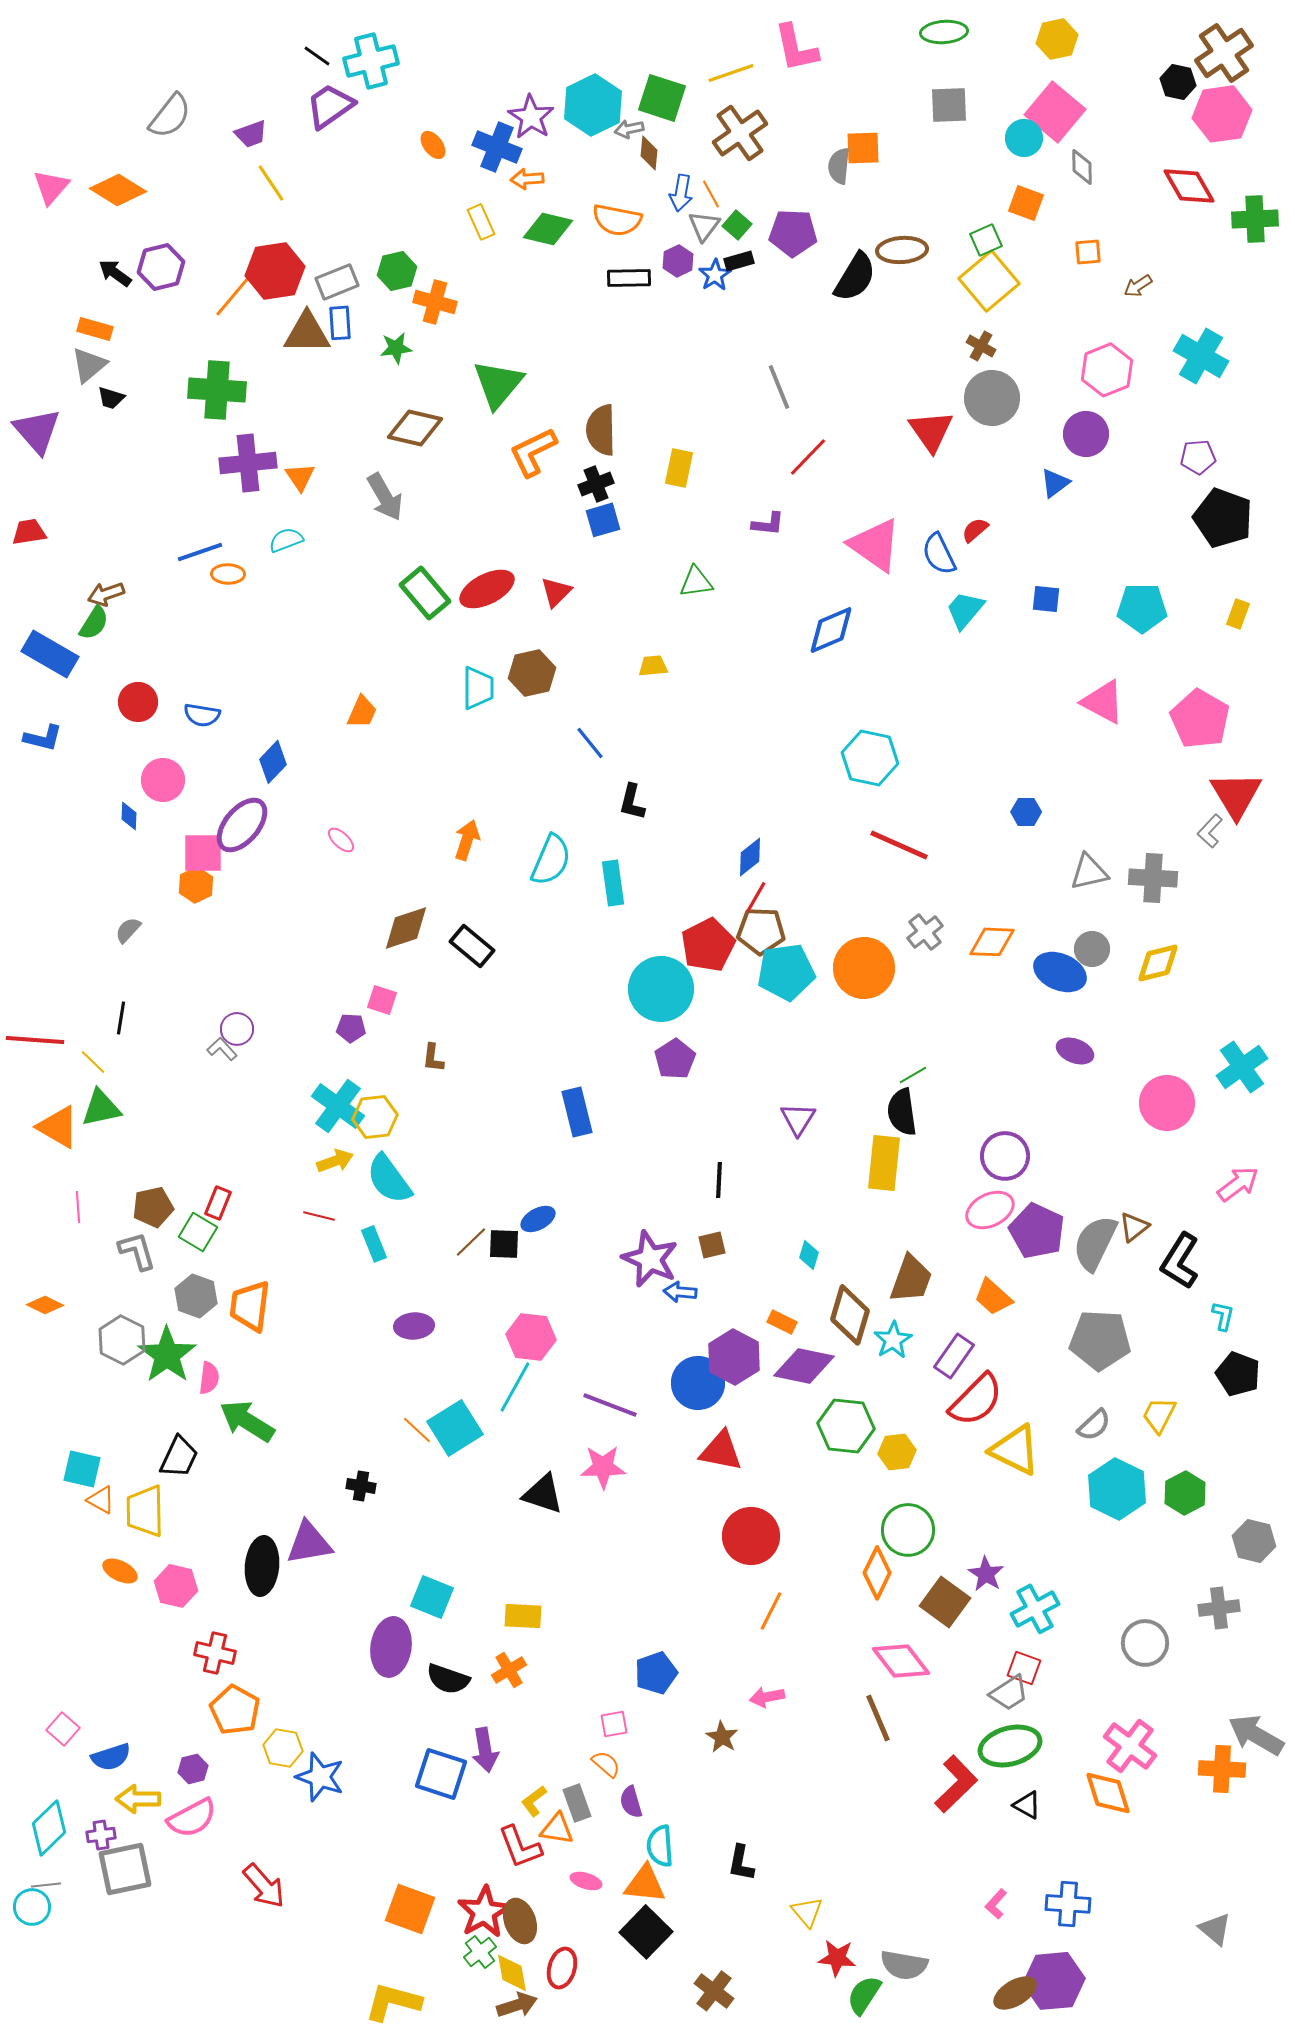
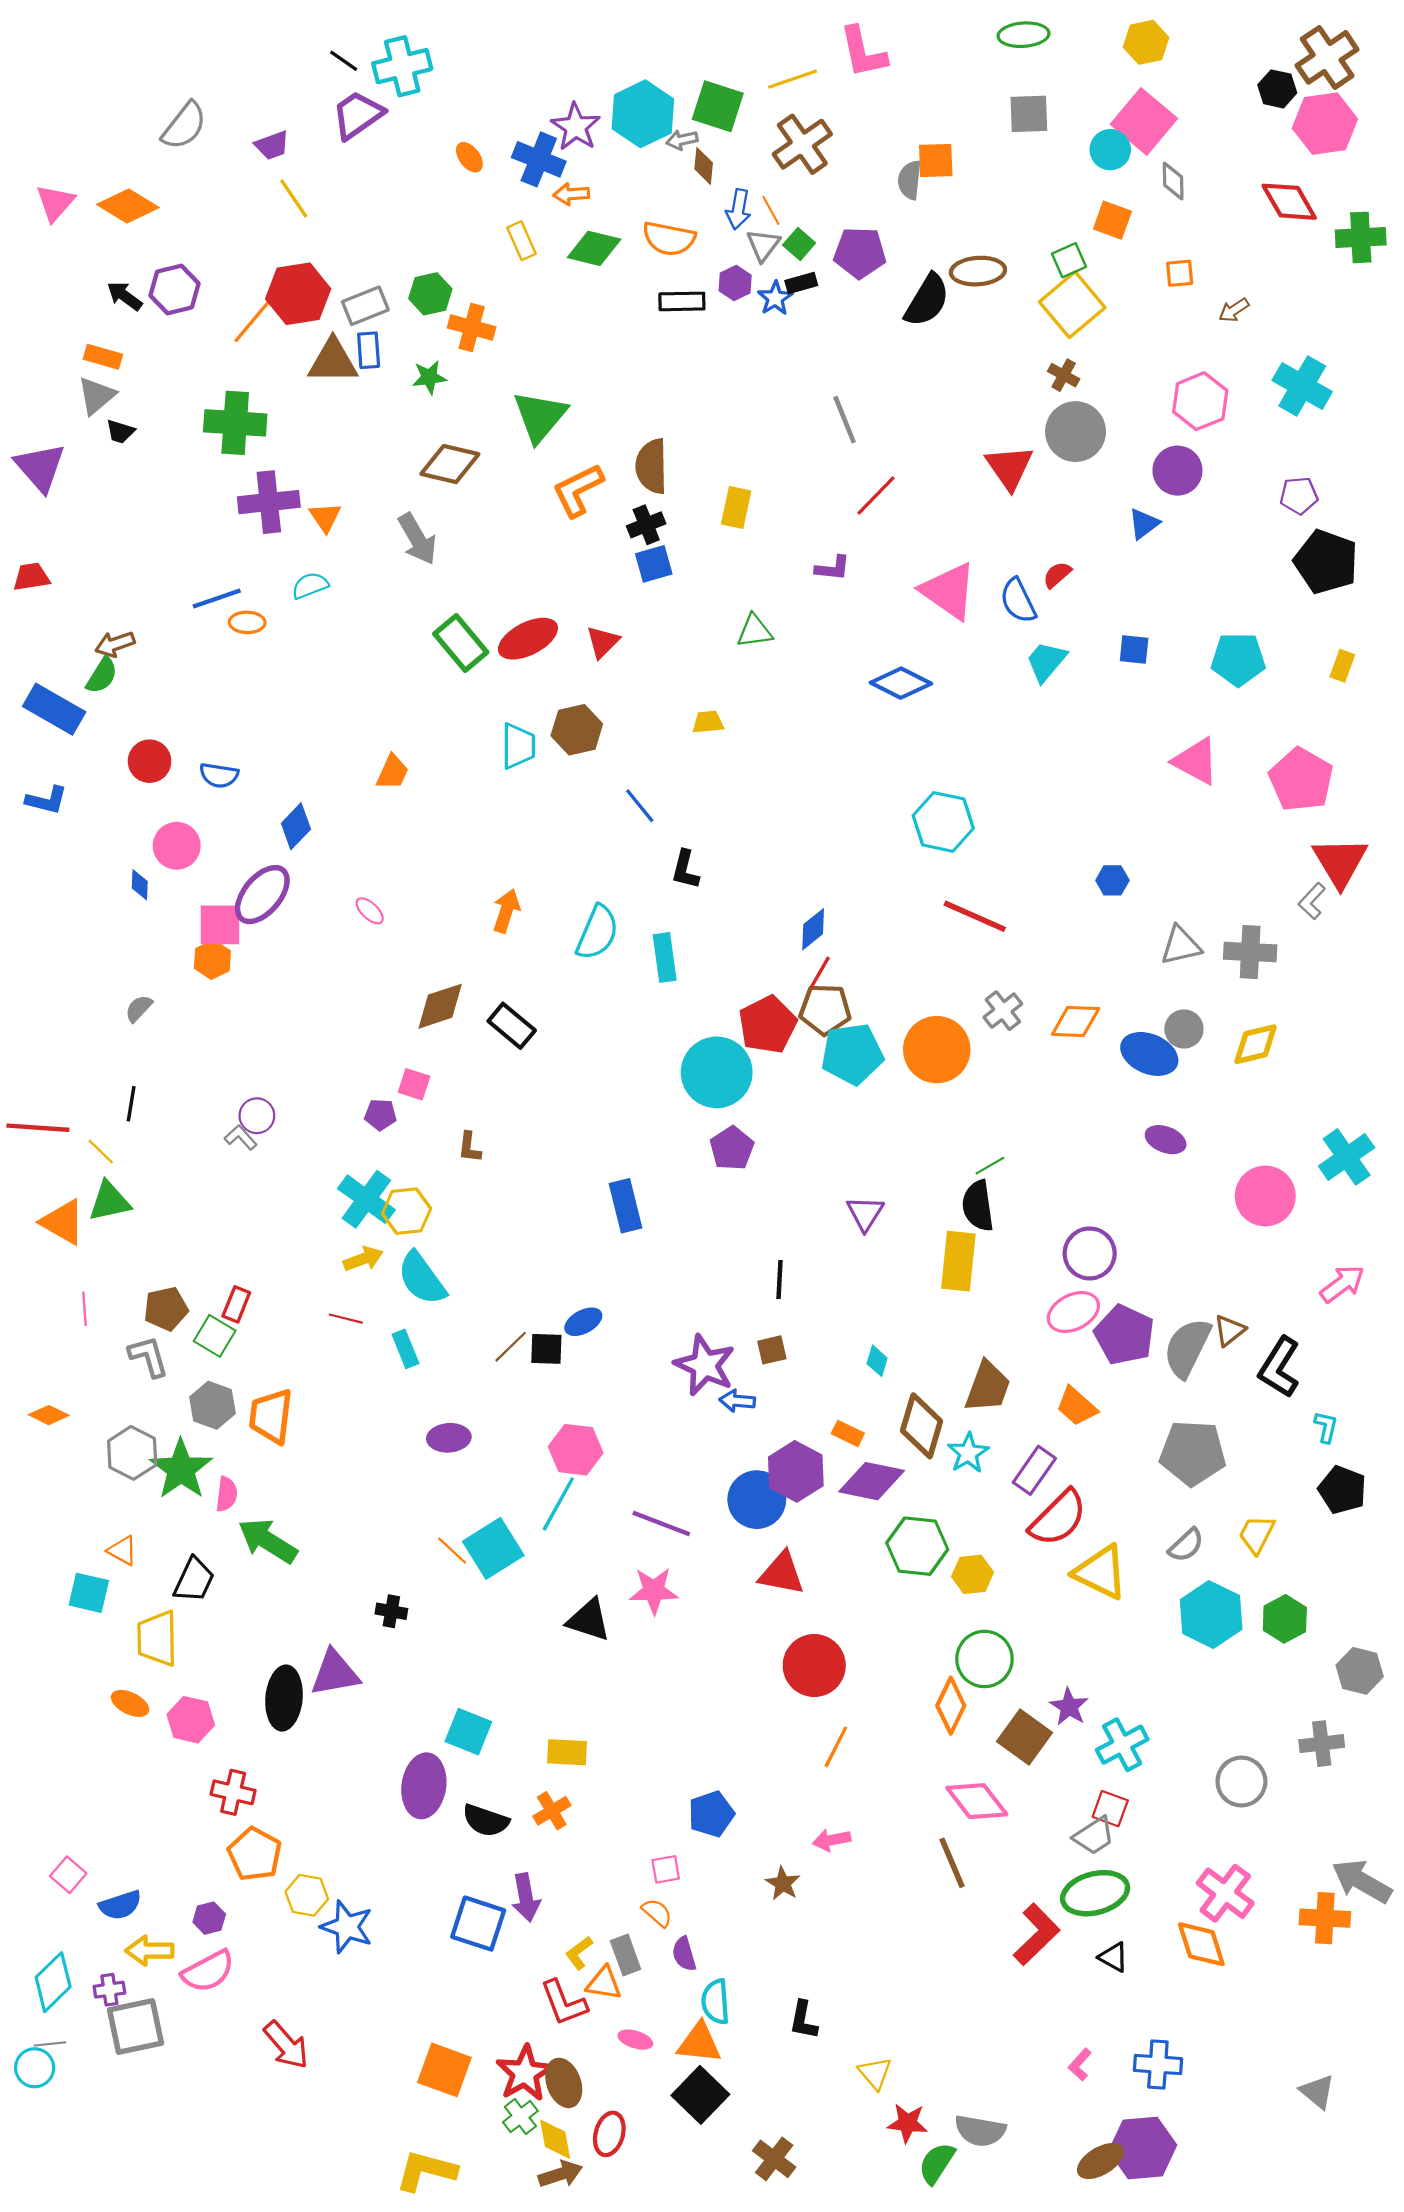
blue diamond: (831, 630) -> (901, 683), turned 50
orange triangle: (101, 1500) -> (122, 1551), moved

